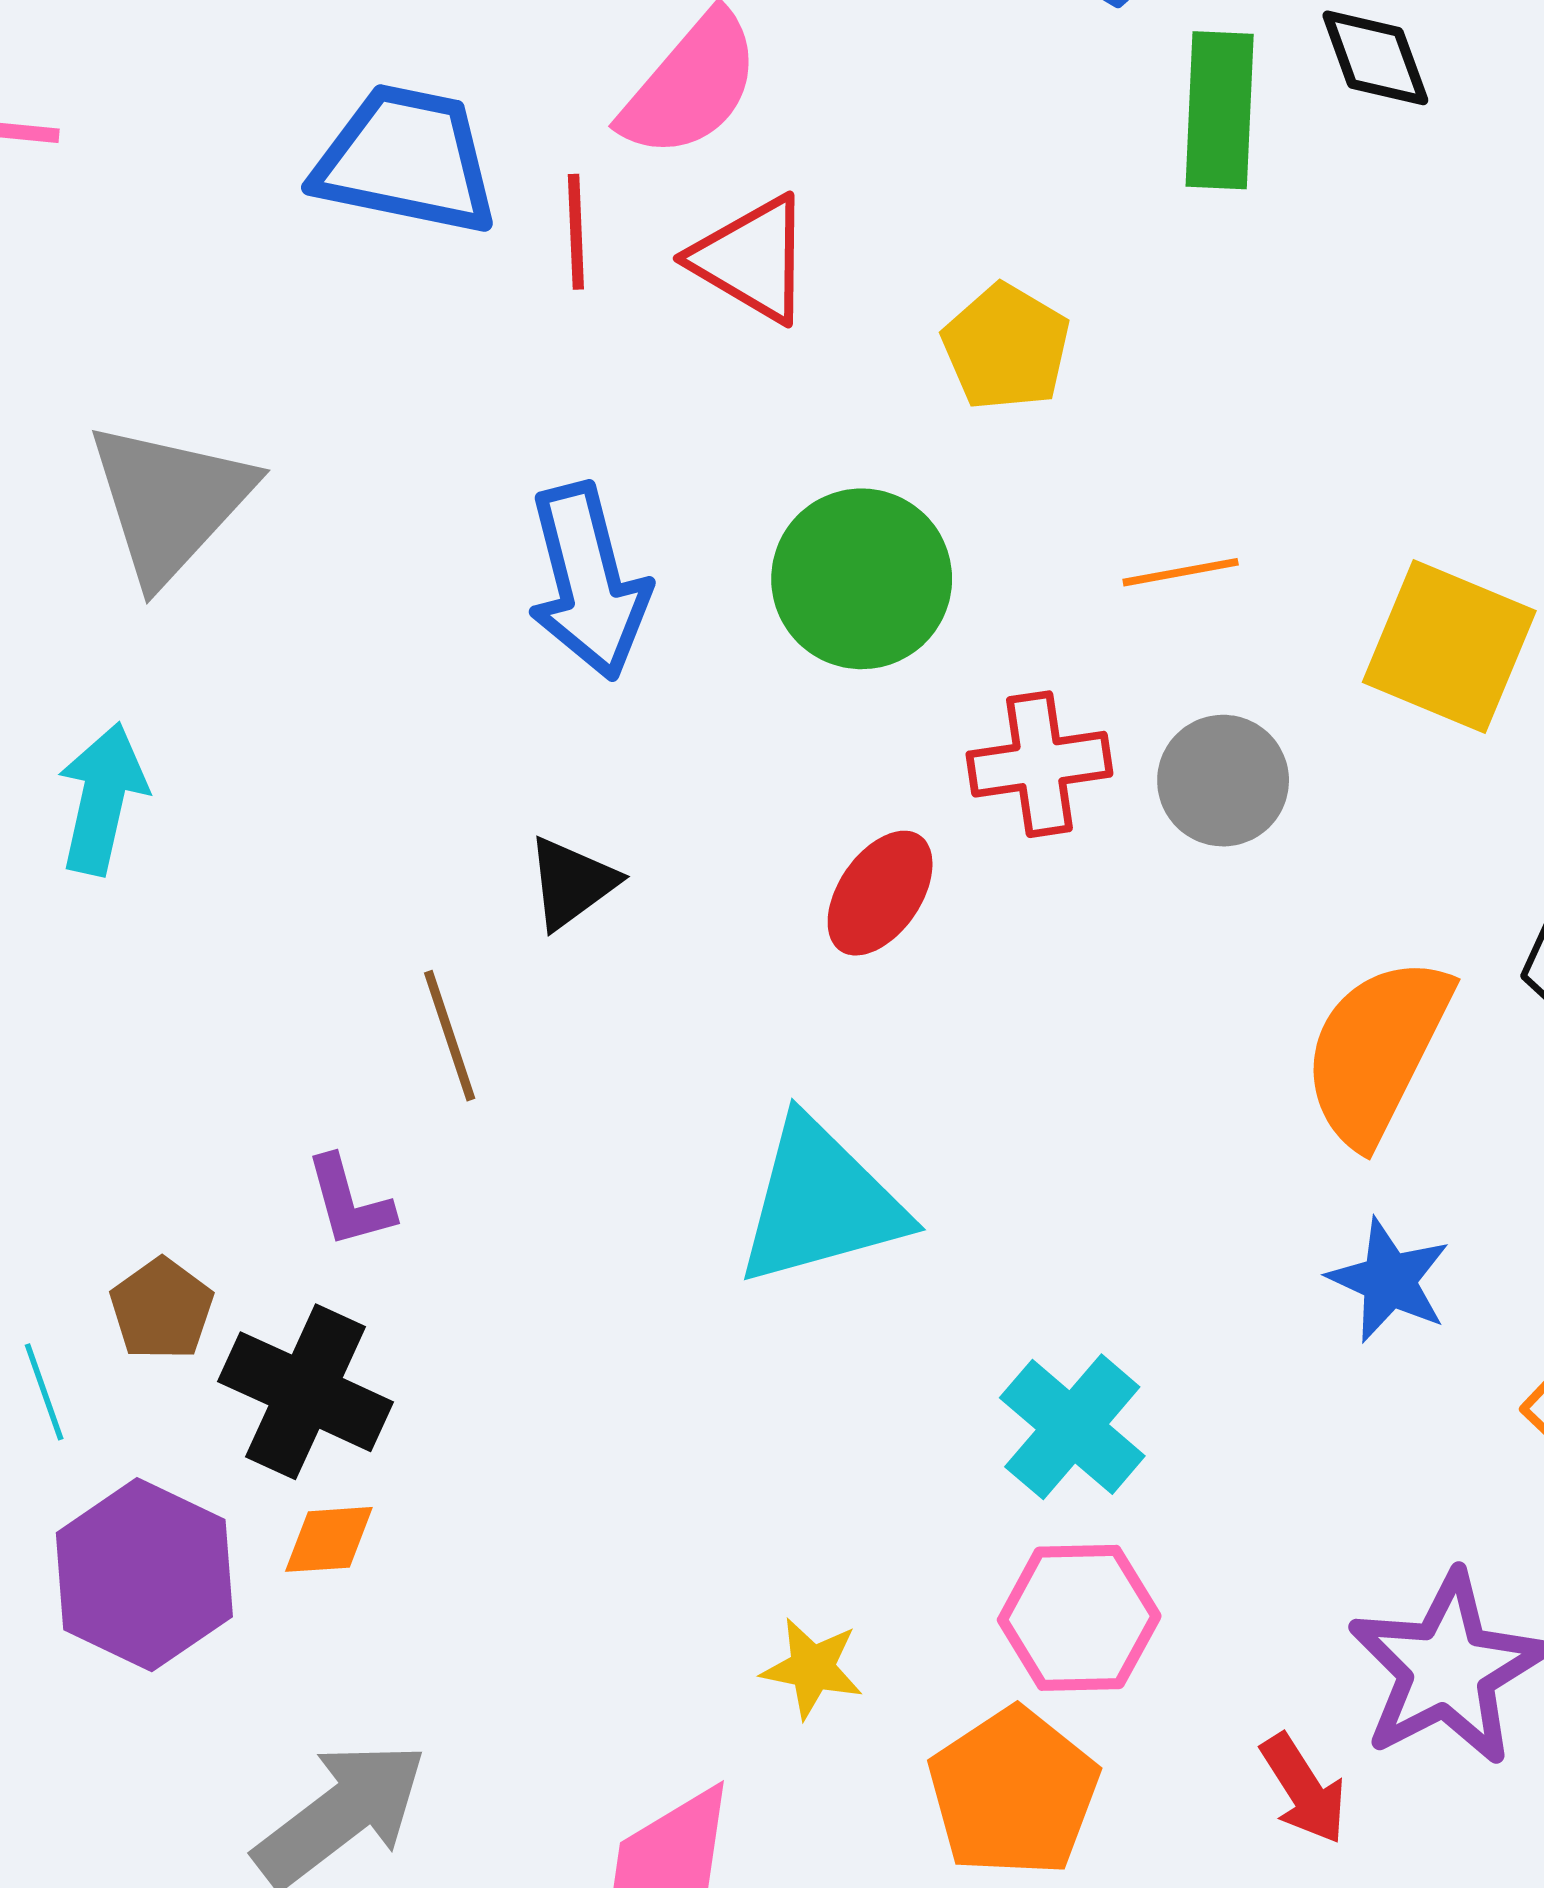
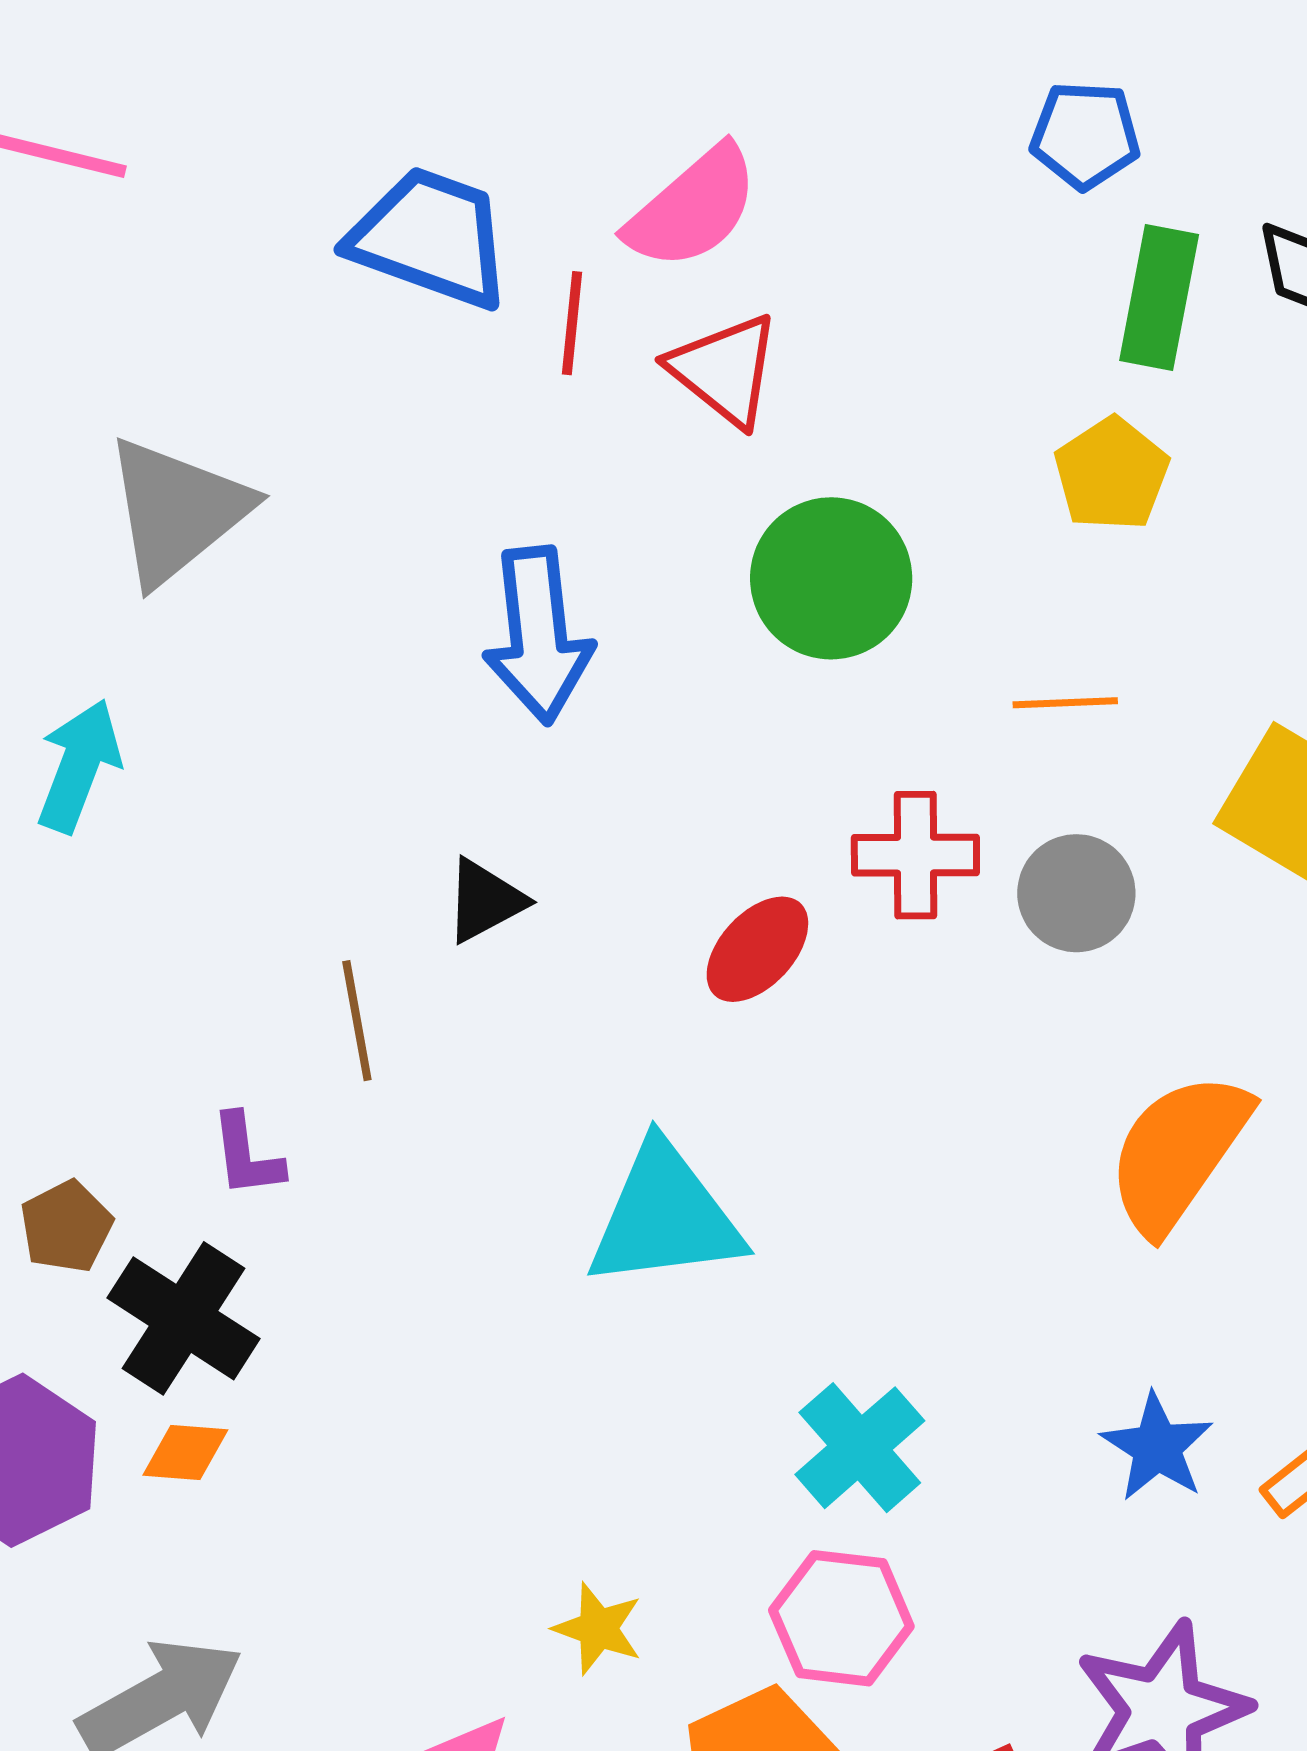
yellow pentagon: (1006, 347) -> (1112, 474), moved
green circle: (862, 579) -> (831, 578), moved
blue star: (1389, 1280) -> (1157, 1447), moved

